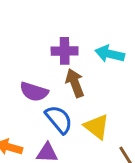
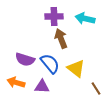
purple semicircle: (34, 92) -> (25, 59), moved

